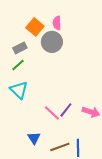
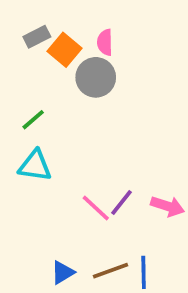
gray rectangle: (20, 48) -> (37, 37), moved
cyan triangle: (19, 90) -> (35, 166), turned -36
blue triangle: (34, 138) -> (63, 272), moved, turned 32

